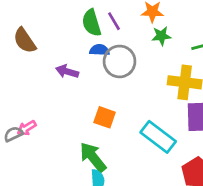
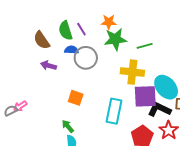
green star: (161, 36) -> (115, 39), size x1.6
brown semicircle: (25, 40) -> (42, 40), moved
cyan rectangle: (158, 137) -> (114, 111), turned 65
green arrow: (93, 157) -> (68, 126), size x0.6

